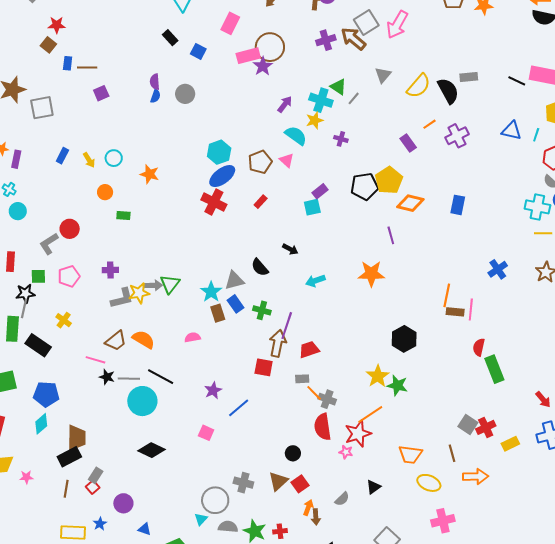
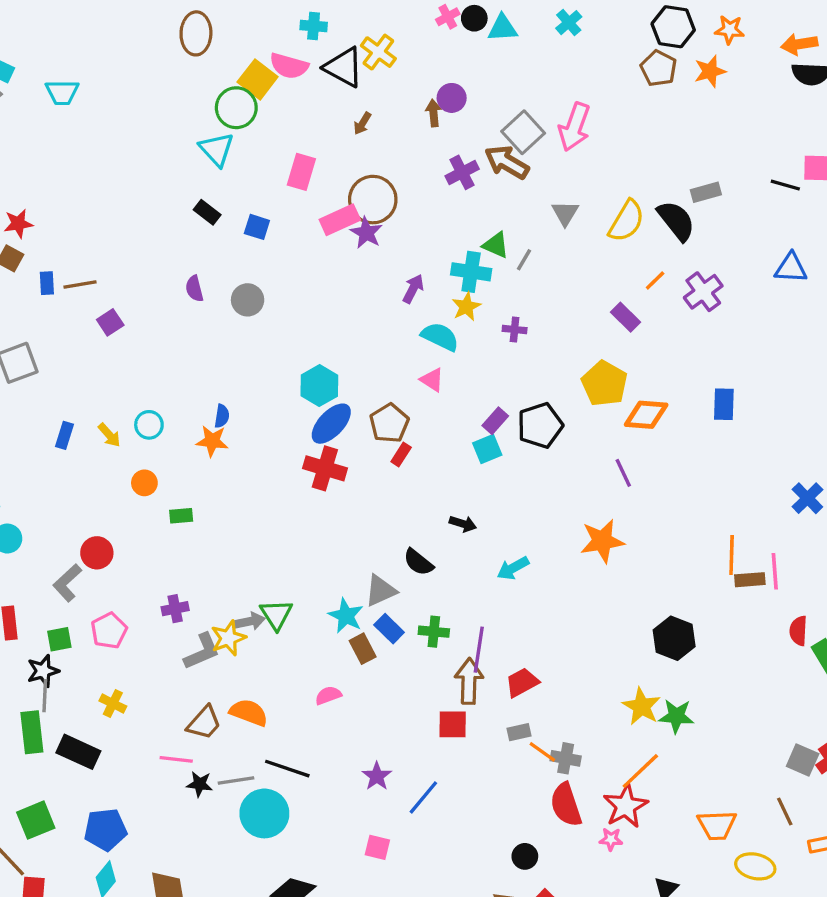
blue semicircle: (155, 96) -> (222, 416), moved
brown pentagon: (260, 162) -> (389, 423), moved
black pentagon: (364, 186) -> (540, 425), moved

